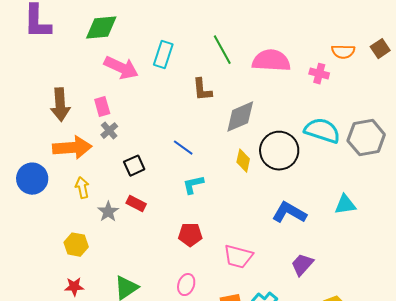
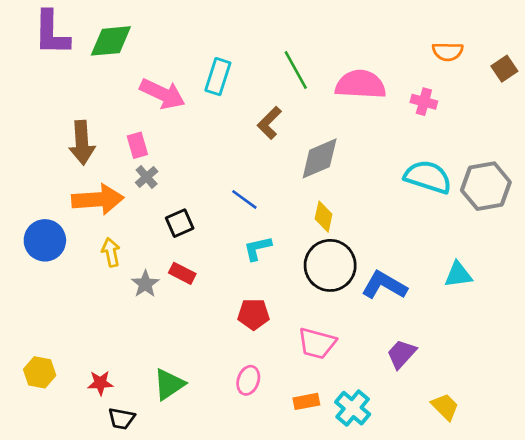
green diamond: (101, 28) -> (111, 41), moved
orange semicircle: (343, 52) -> (448, 52), moved
brown L-shape: (202, 90) -> (269, 123), turned 50
black circle: (279, 151) -> (330, 265), moved
yellow hexagon: (76, 245) -> (40, 372), moved

